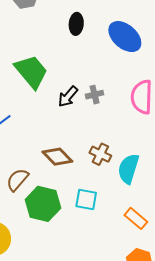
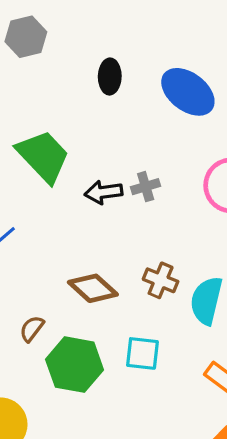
black arrow: (68, 96) -> (104, 192), turned 45
brown semicircle: (17, 180) -> (32, 329), size x0.7

